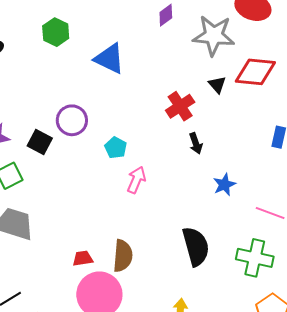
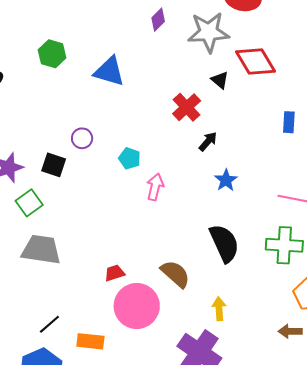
red diamond: (255, 72) -> (255, 61), turned 63
purple circle: (72, 120) -> (82, 138), size x0.7
black arrow: (196, 143) -> (208, 142), turned -110
blue star: (224, 185) -> (226, 180), moved
brown semicircle: (123, 256) -> (175, 274), moved, turned -44

